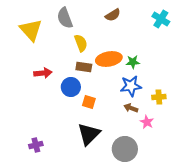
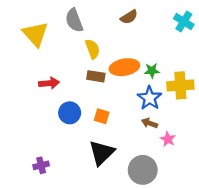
blue star: (131, 86) -> (150, 98), turned -30
blue circle: (71, 87) -> (70, 113), moved
yellow cross: (159, 97) -> (180, 85), moved, size x1.6

